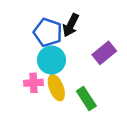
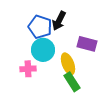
purple rectangle: (104, 53) -> (87, 44), turned 54
yellow ellipse: (56, 88) -> (68, 64), moved

